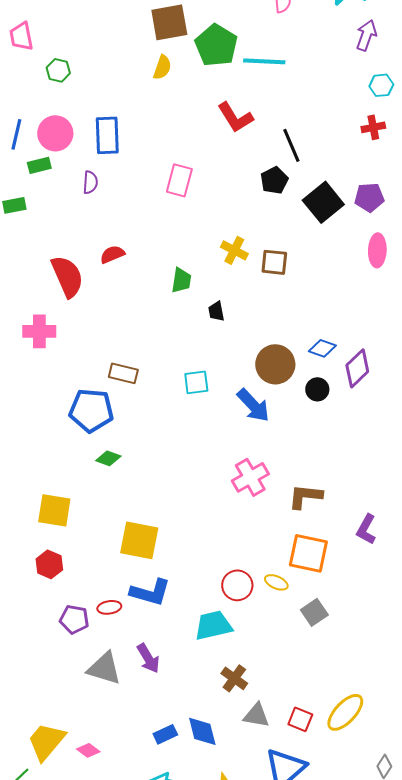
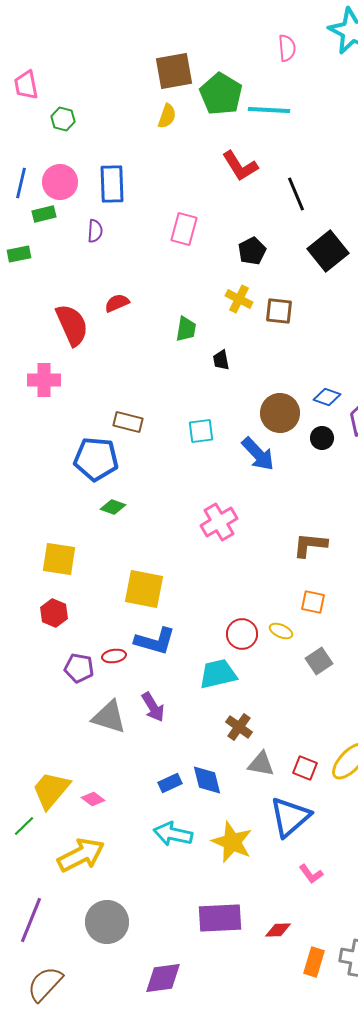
black pentagon: (274, 180) -> (252, 251), moved
pink cross: (250, 477) -> (219, 522), moved
orange square: (308, 553) -> (313, 602), size x0.6

